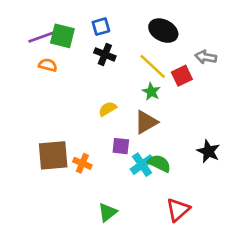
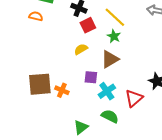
red square: (182, 76) -> (88, 25), moved
green semicircle: (159, 163) -> (110, 116), moved
red triangle: (178, 210) -> (134, 98), moved

